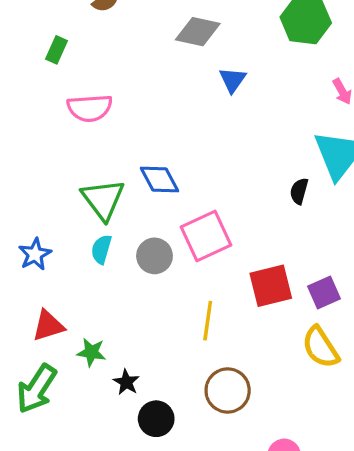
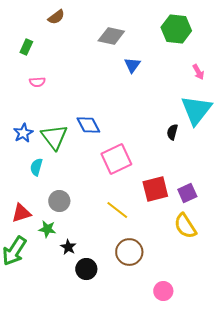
pink semicircle: (90, 108) -> (37, 82), moved, size x0.6
cyan semicircle: (101, 249) -> (36, 167), moved
blue star: (35, 254) -> (23, 133), moved
gray circle: (155, 256) -> (59, 201), moved
yellow line: (208, 321) -> (117, 210), turned -60

